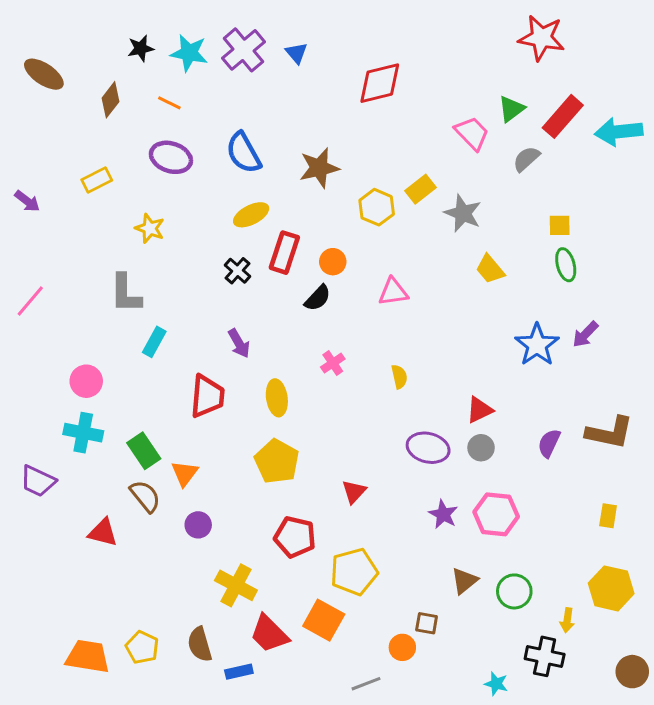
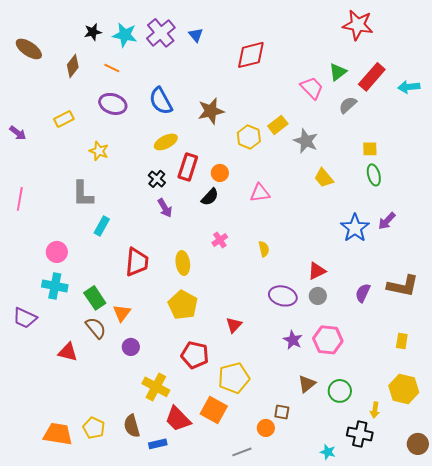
cyan arrow: (619, 132) -> (409, 87), size x0.7
pink line: (30, 301) -> (20, 199), turned -30
purple arrow: (239, 343) -> (165, 208), moved

